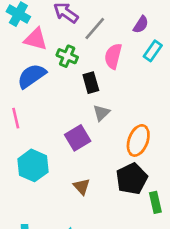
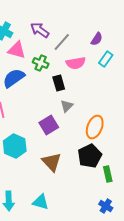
pink semicircle: (113, 56) -> (76, 63), turned -114
brown triangle: (82, 187) -> (52, 162), size x1.5

